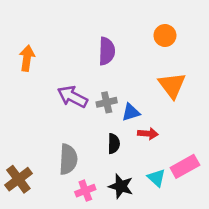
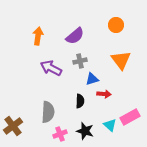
purple semicircle: (107, 51) -> (75, 36), turned 48
orange arrow: (27, 58) -> (38, 36), moved
gray cross: (107, 102) -> (80, 61), moved

